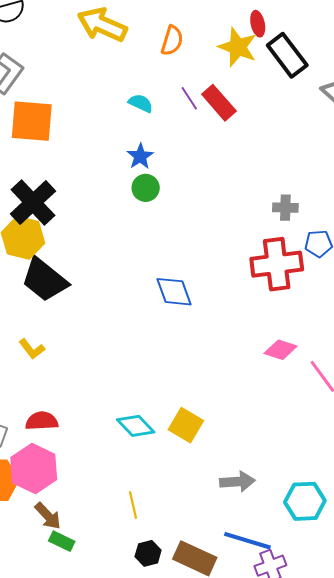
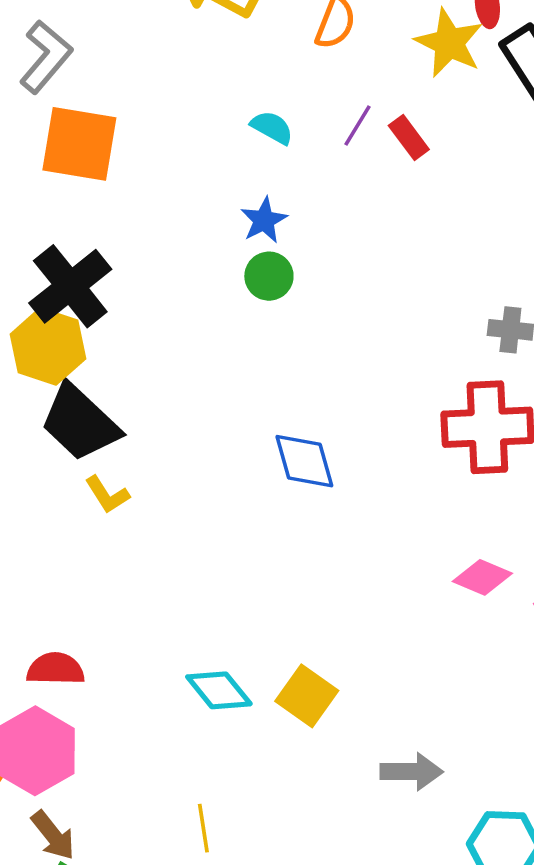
purple line: (189, 98) -> (358, 126), turned 60
red rectangle: (219, 103) -> (409, 137), size x0.7
yellow L-shape: (32, 349) -> (107, 495), moved
gray arrow: (237, 482) -> (411, 772), moved

